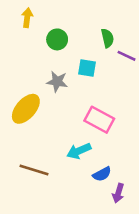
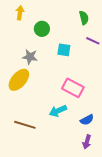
green semicircle: (107, 38) -> (84, 18), moved
gray star: (57, 82) -> (30, 57), moved
blue semicircle: (102, 174) -> (87, 120), moved

